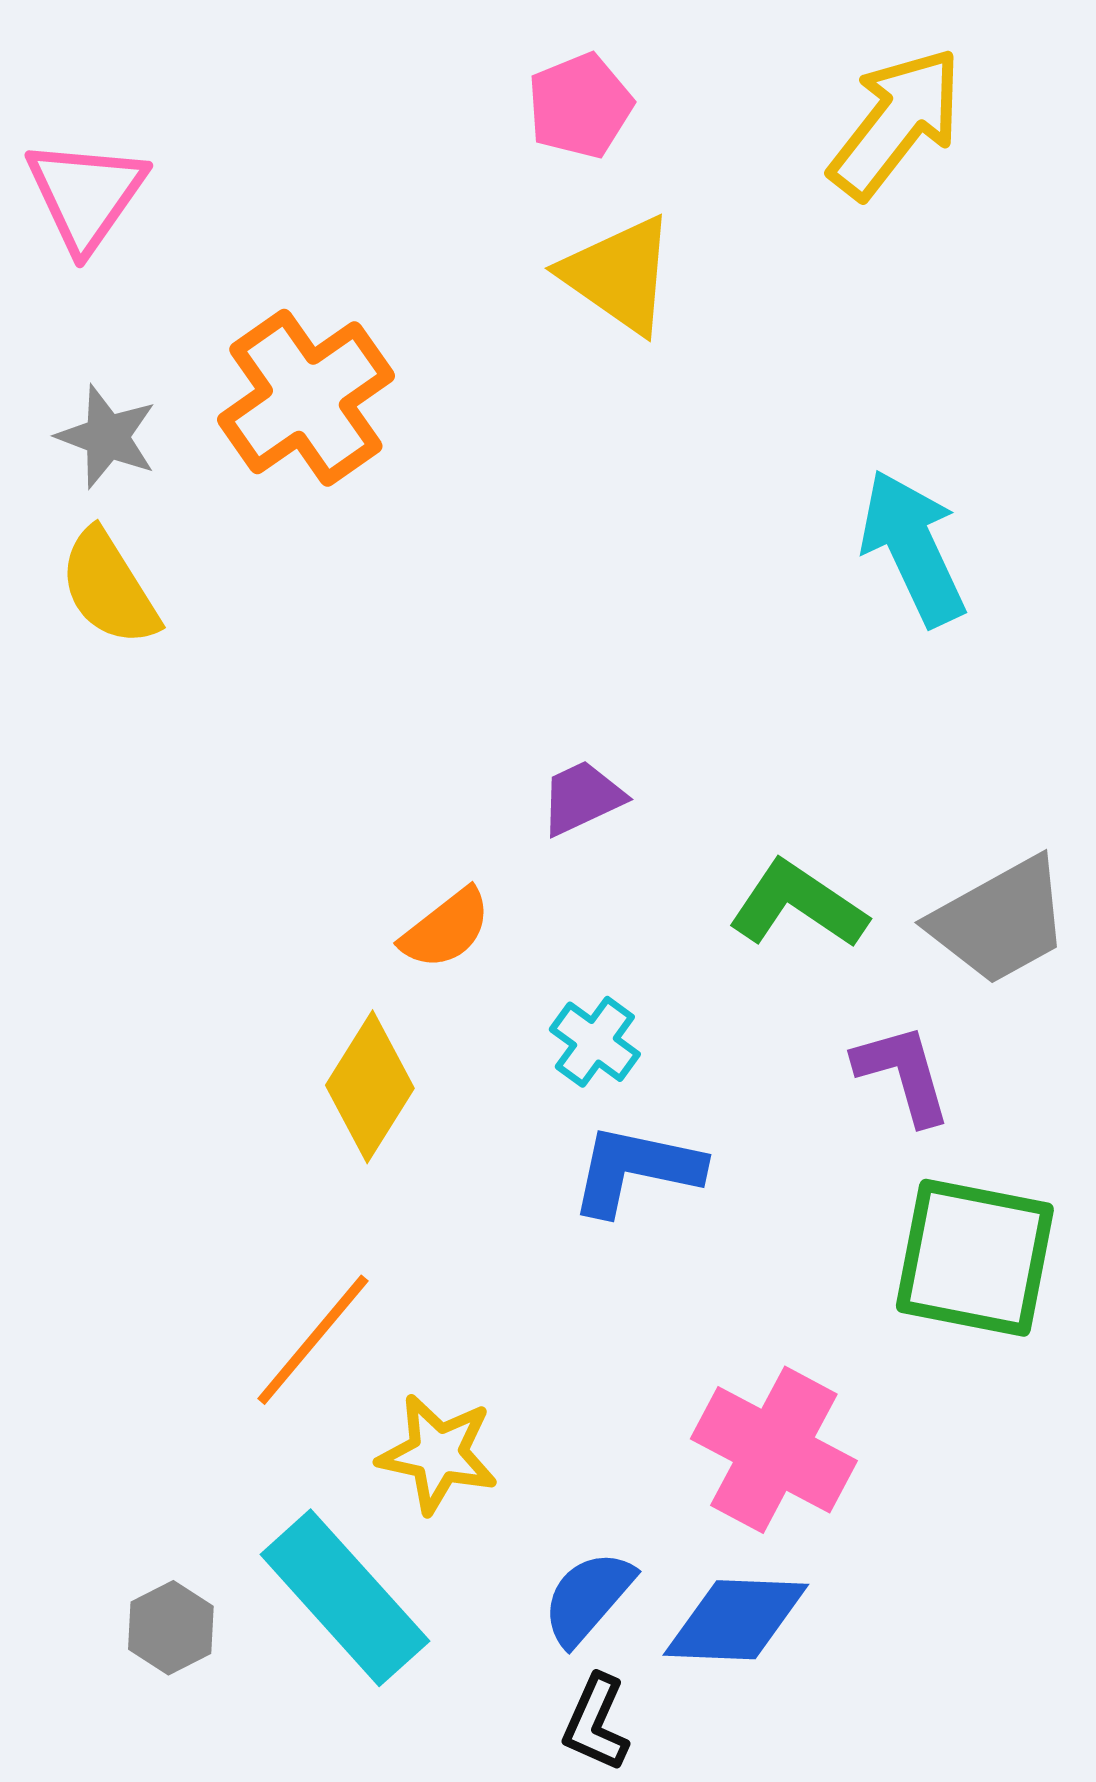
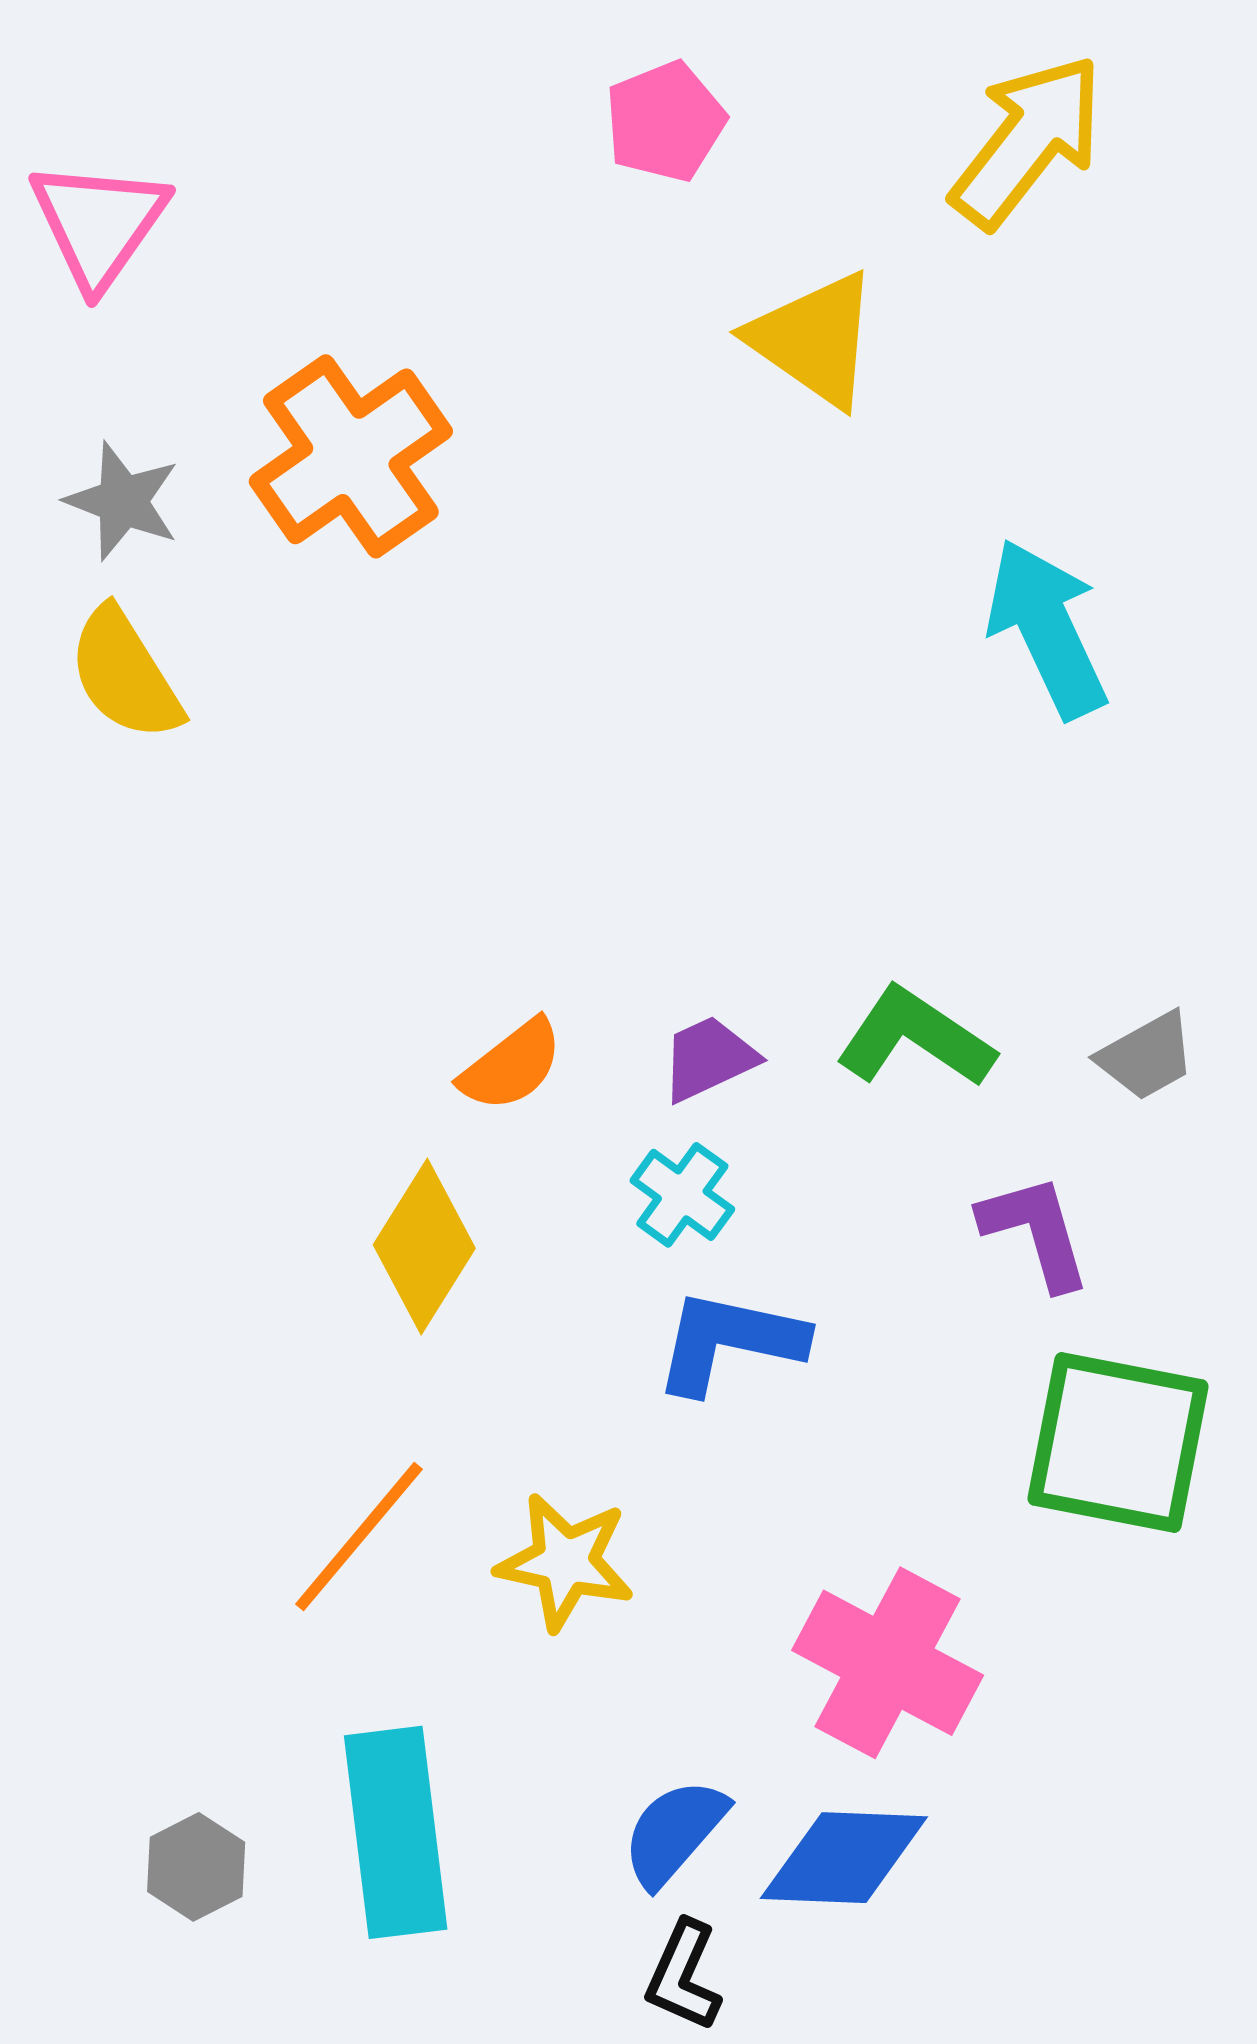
yellow triangle: (619, 275) -> (814, 339), moved
purple trapezoid: (582, 798) -> (709, 1058), moved
gray trapezoid: (1000, 921) -> (1147, 1056), size x0.6
yellow star: (438, 1454) -> (565, 1562), moved
cyan rectangle: (345, 1598) -> (396, 1832), turned 35

